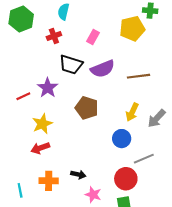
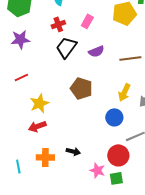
red cross: (54, 36) -> (58, 24), moved
black trapezoid: (71, 65) -> (66, 47), turned 110
purple semicircle: (103, 69) -> (96, 51), size x0.7
purple star: (48, 88) -> (20, 39), moved, turned 30
pink star: (93, 195) -> (97, 170), moved

